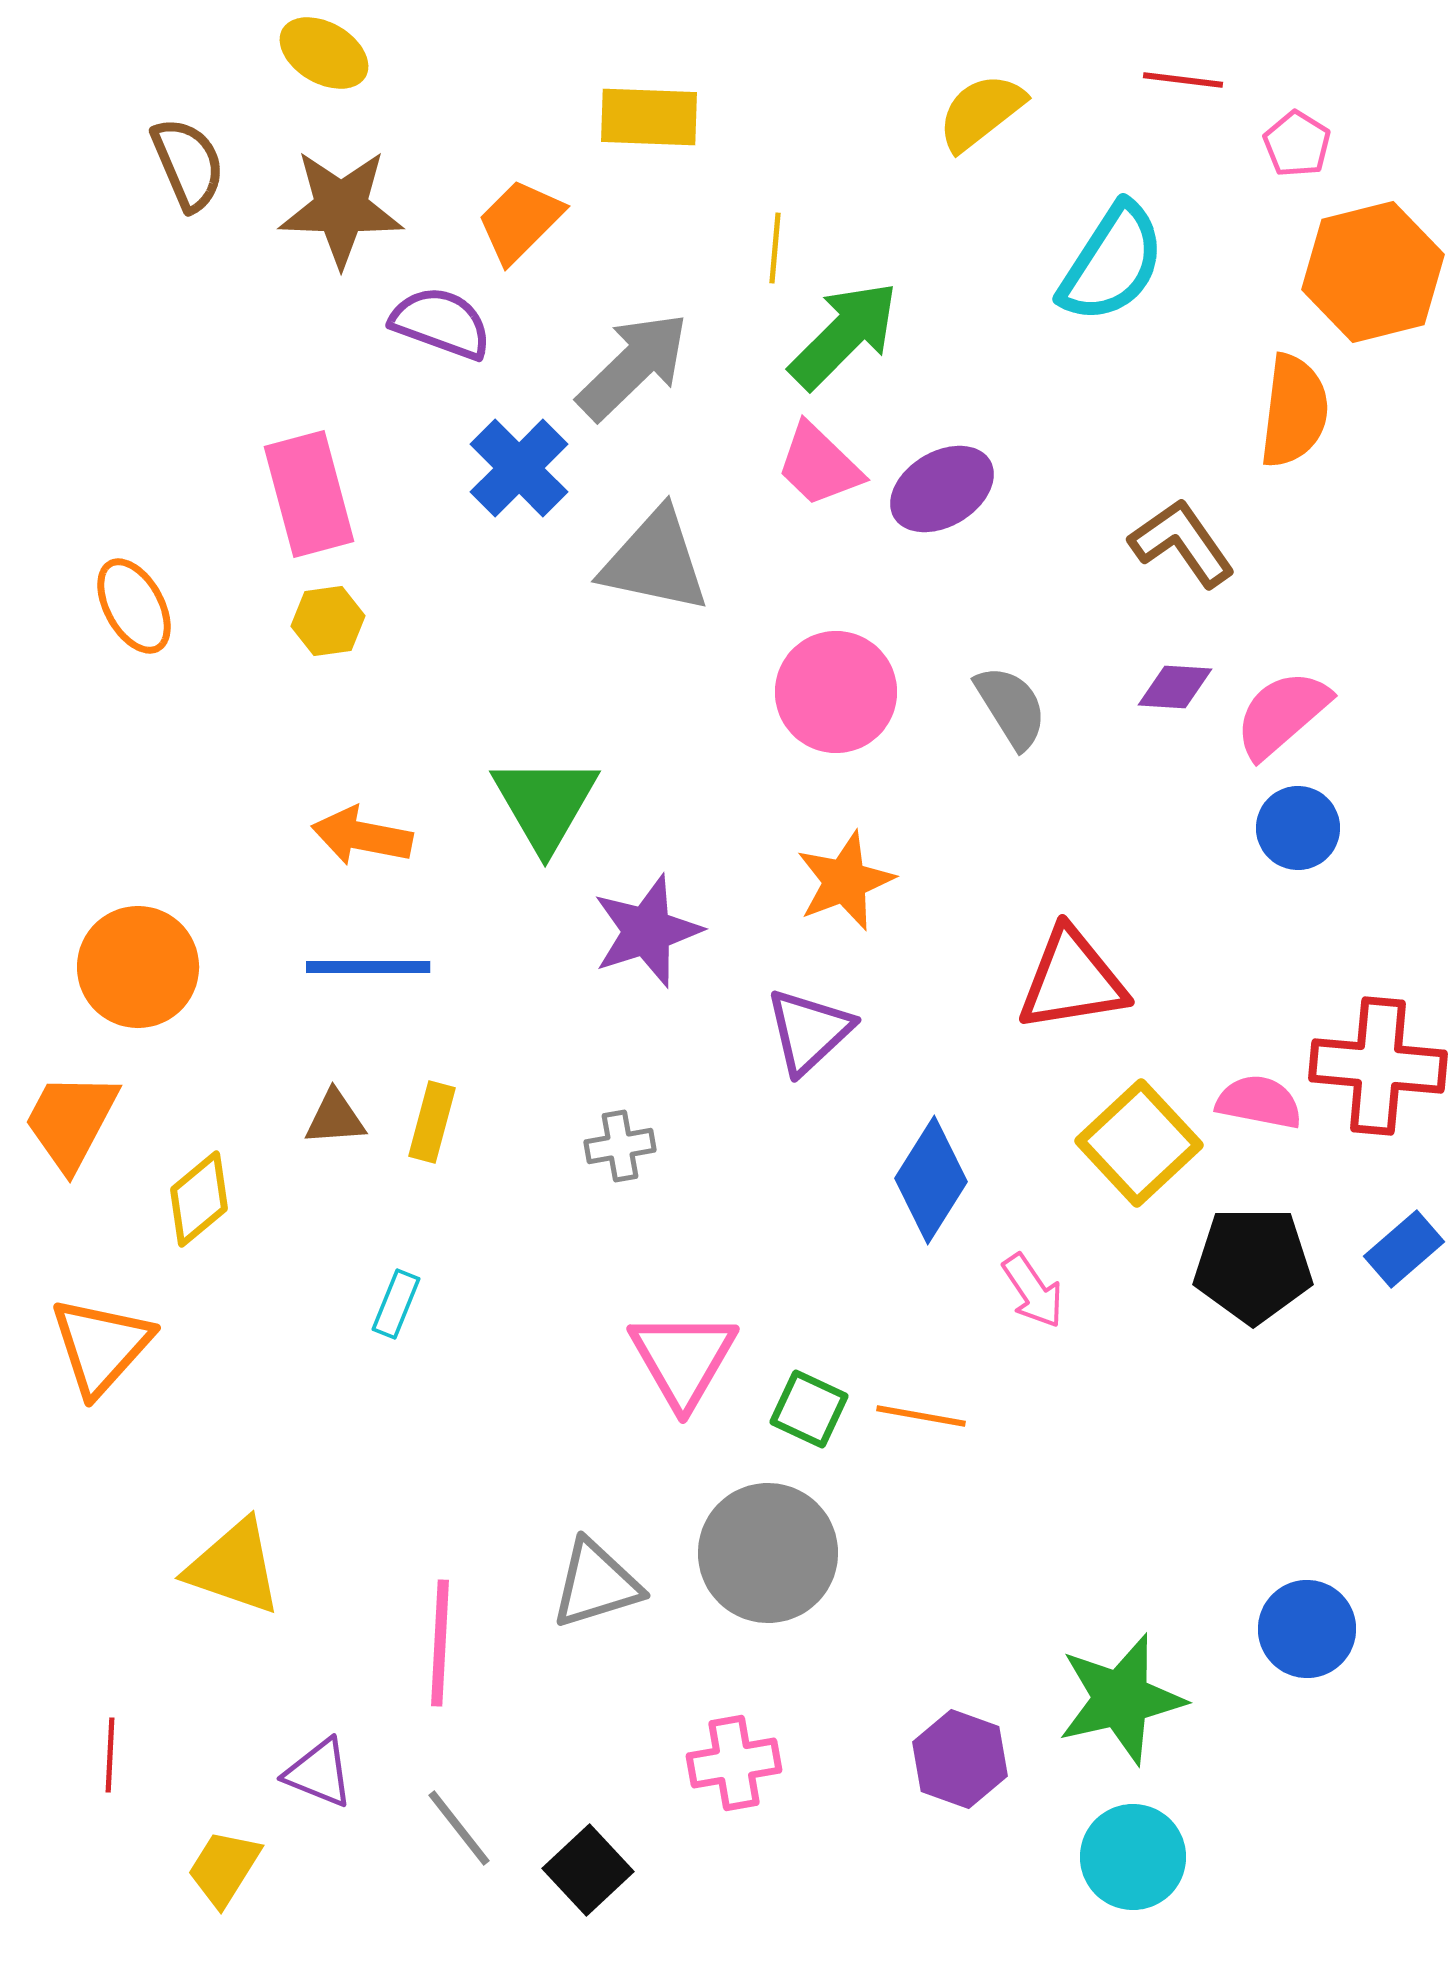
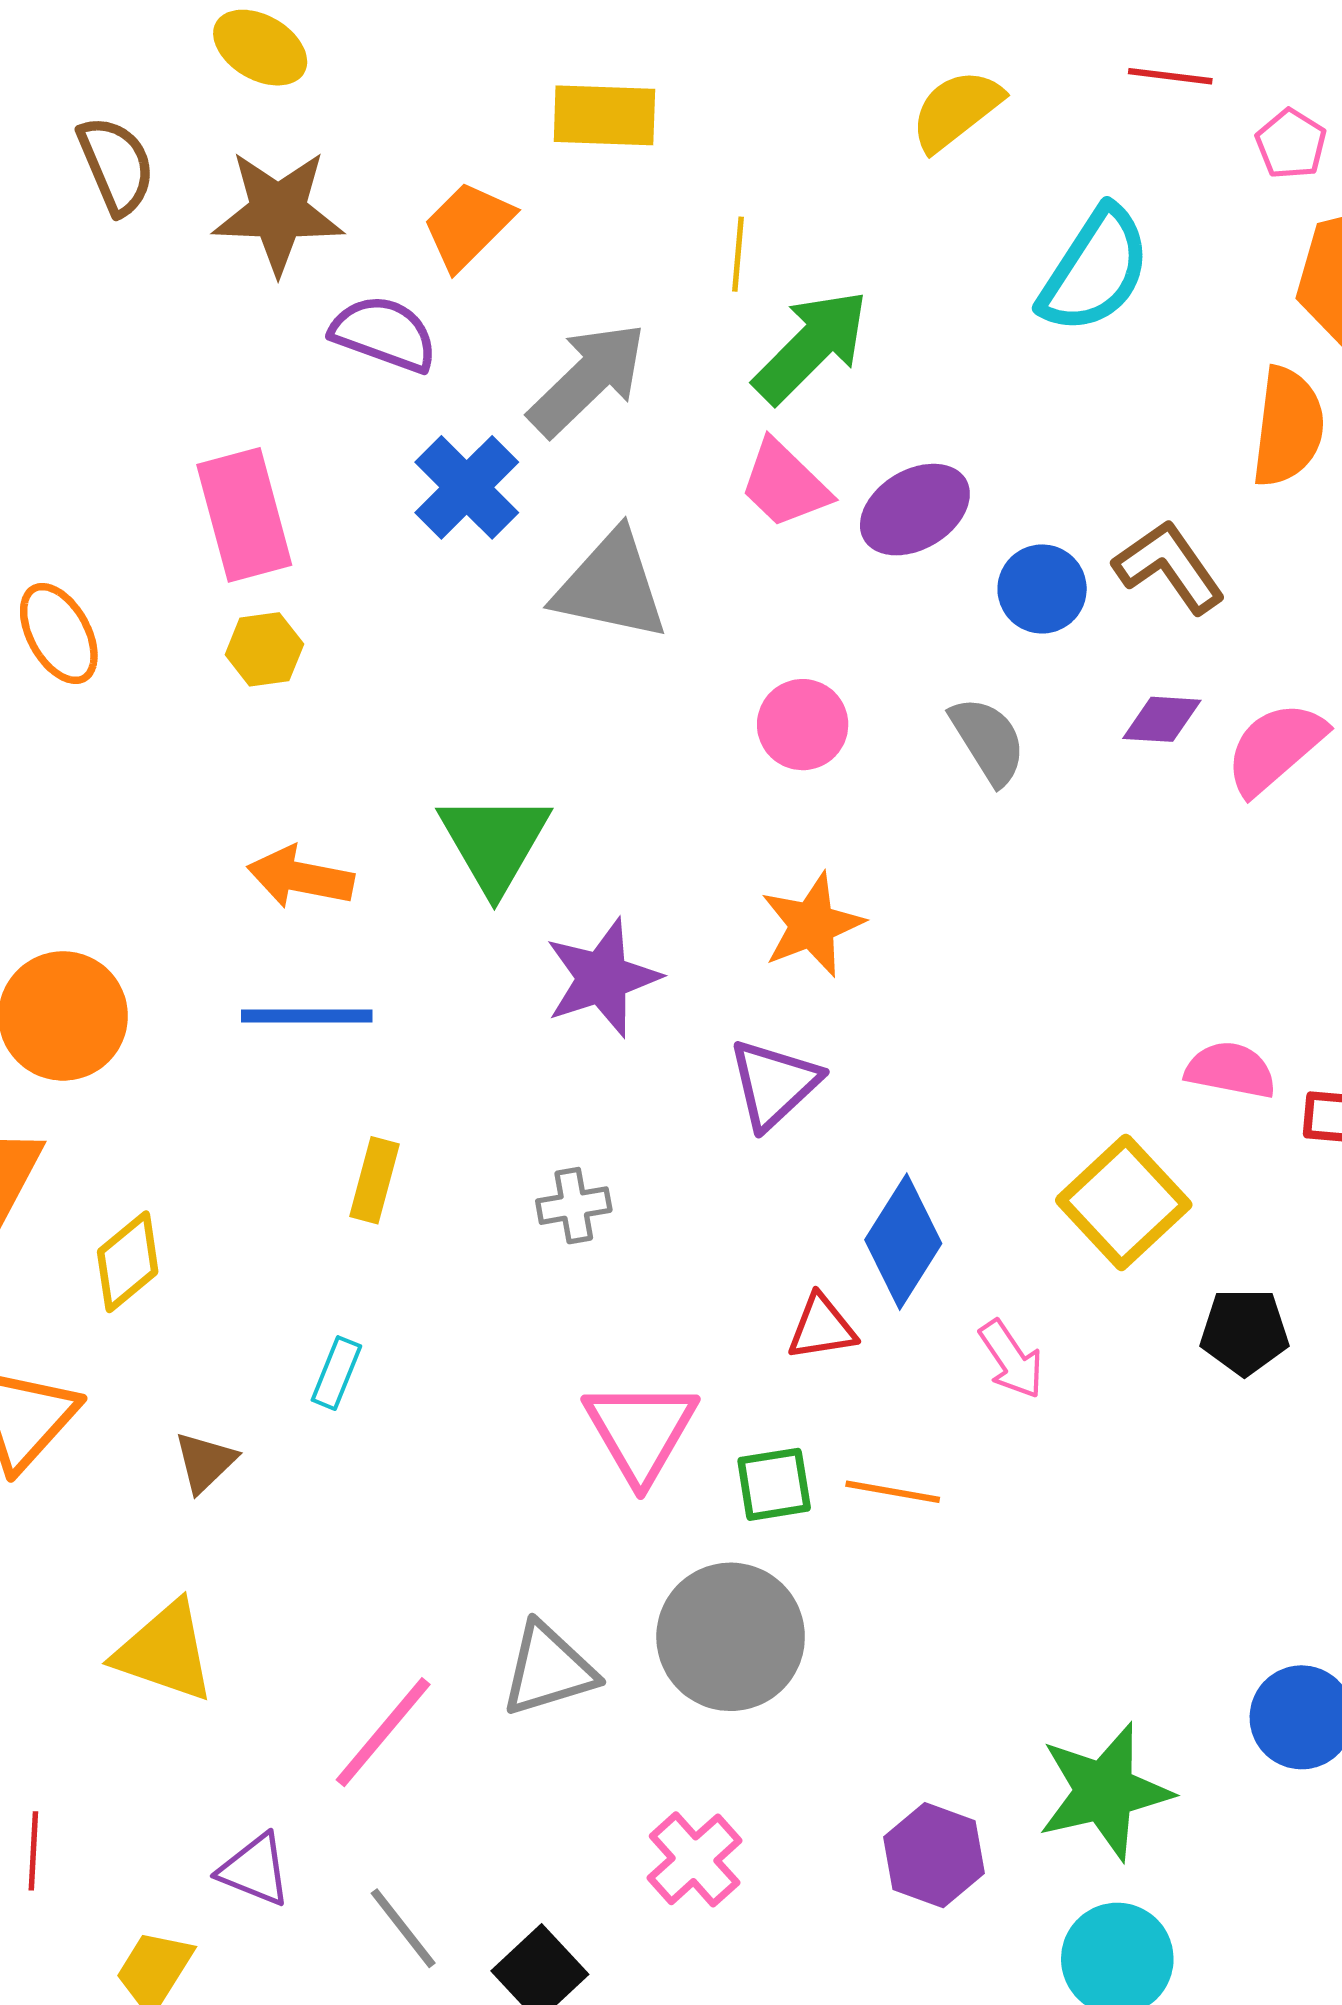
pink circle: (836, 692) -> (803, 725), size x0.7
blue circle: (1298, 828) -> (1042, 589), moved
red triangle: (1072, 980) -> (822, 1327), moved, size x0.6
pink semicircle: (1259, 1102) -> (1231, 1070), moved
brown triangle: (335, 1118) -> (205, 1462), moved, turned -40
black pentagon: (1253, 1265) -> (1244, 1332), size x0.7
green square: (809, 1409) -> (774, 1484), turned -34
pink line: (440, 1643) -> (383, 1732), turned 37
pink cross: (734, 1763) -> (695, 1859), turned -32

